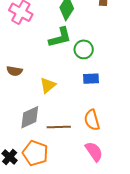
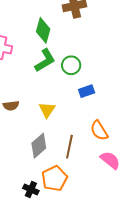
brown line: (59, 127) -> (69, 147), turned -60
orange pentagon: (35, 153) -> (54, 179), turned -30

